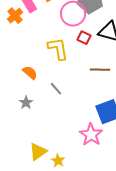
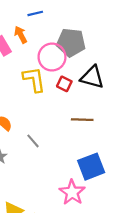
yellow L-shape: (58, 49) -> (34, 79), moved

